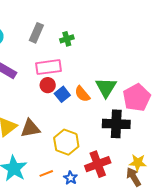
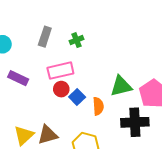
green triangle: (106, 87) -> (121, 86), turned 50
orange semicircle: (82, 94) -> (98, 106), moved, turned -138

